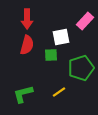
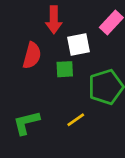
red arrow: (27, 19) -> (54, 20), moved

